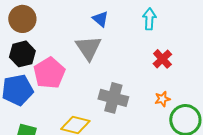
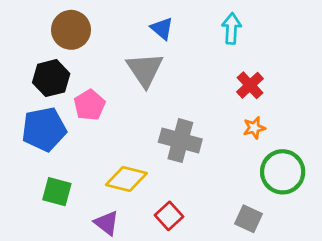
brown circle: (22, 19) -> (71, 30), moved
pink pentagon: (49, 73) -> (89, 105), size x0.7
orange star: (162, 99) -> (254, 128), moved

